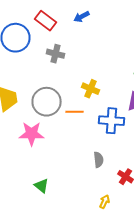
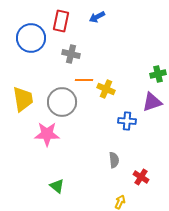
red rectangle: (46, 21) -> (61, 21), turned 65
orange line: (74, 112) -> (84, 80), moved
blue cross: (112, 121) -> (127, 121), size x0.7

